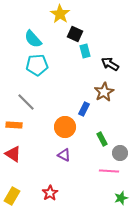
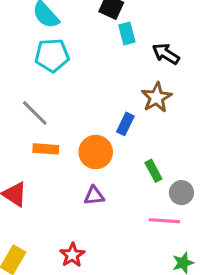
orange rectangle: (14, 125) -> (46, 149), moved
purple triangle: (64, 155) -> (94, 196), turned -32

